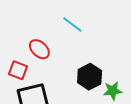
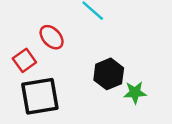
red square: (18, 70) -> (24, 60), turned 30

